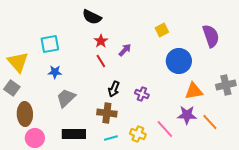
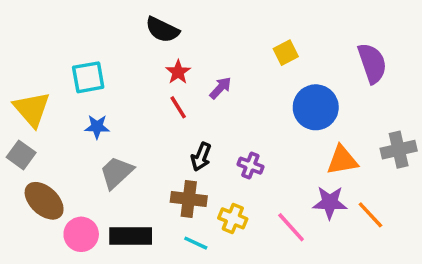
brown ellipse: (25, 114) -> (44, 201), turned -45
yellow cross: (138, 134) -> (233, 218), moved
pink circle: (35, 138) -> (81, 234), moved
cyan line: (111, 138) -> (196, 243), turned 40

